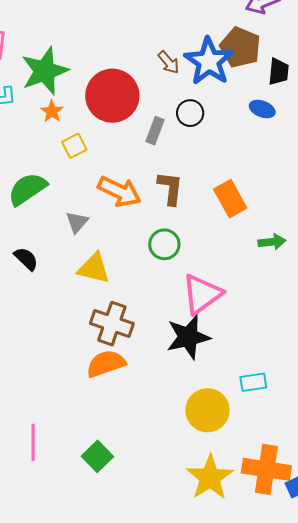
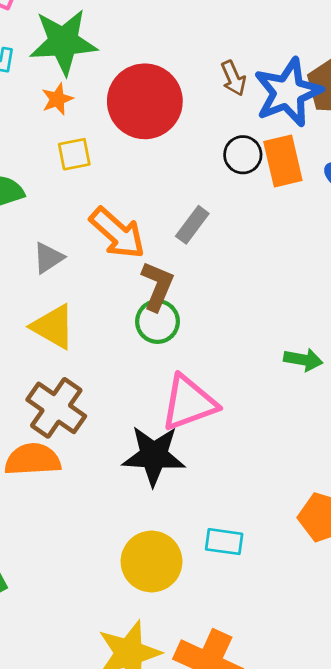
gray rectangle: (155, 131) -> (192, 225), moved
brown L-shape: (170, 188) -> (157, 286), moved
orange rectangle: (230, 199) -> (283, 161), moved

